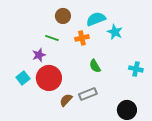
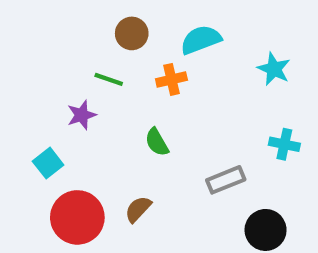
cyan star: (115, 32) -> (274, 69), moved
green semicircle: (95, 66) -> (157, 142), moved
red circle: (49, 78) -> (77, 217), moved
gray rectangle: (88, 94) -> (226, 180), moved

